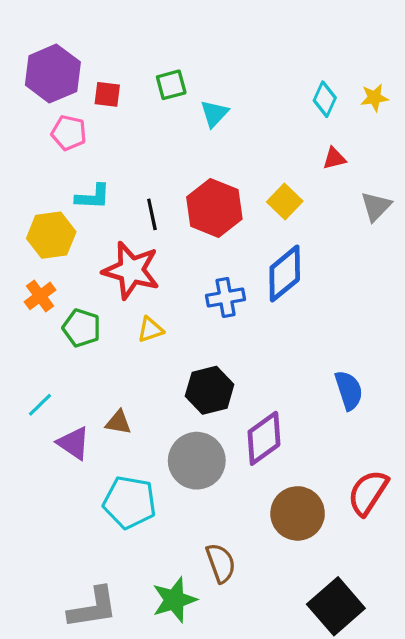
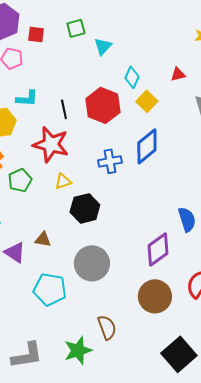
cyan diamond: (325, 99) -> (132, 77), moved
green pentagon: (82, 328) -> (20, 180), turned 30
black hexagon: (210, 390) -> (85, 208), moved
purple diamond: (264, 438) -> (158, 249), moved

